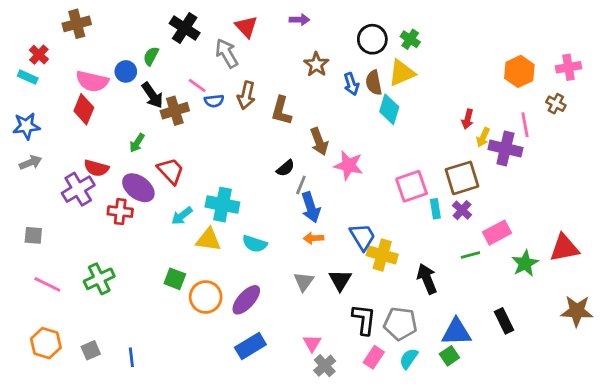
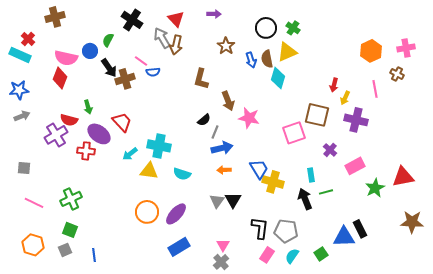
cyan rectangle: (28, 77) -> (20, 55), size x1.5
brown arrow: (246, 95) -> (176, 45), moved
green arrow: (137, 143) -> (88, 107), moved, turned -48
purple cross: (505, 149) -> (356, 120), moved
brown square: (462, 178) -> (317, 115), moved, turned 30
blue arrow: (311, 207) -> (222, 148), turned -85
cyan rectangle: (435, 209) -> (311, 175), moved
green line: (470, 255) -> (326, 192), moved
green square: (175, 279) -> (70, 230), moved
black triangle: (340, 280) -> (233, 200), moved
blue triangle: (456, 332) -> (344, 237), moved
gray cross: (325, 366) -> (221, 262), moved

